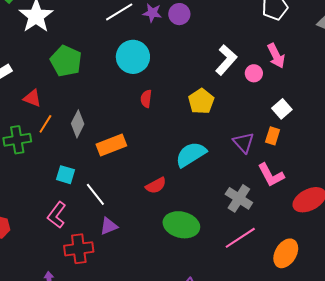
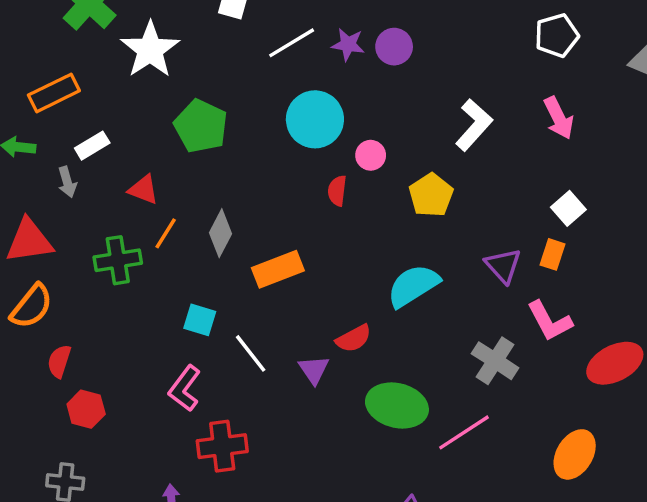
pink circle: (254, 73) -> (371, 155), moved
purple triangle: (109, 226) -> (314, 370), moved, turned -42
pink line: (240, 238) -> (464, 432), moved

